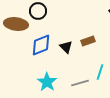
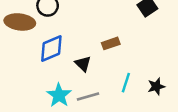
black triangle: (66, 47) -> (83, 64), moved
gray line: (80, 83) -> (88, 97), moved

